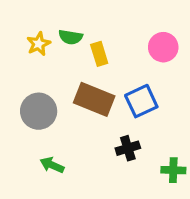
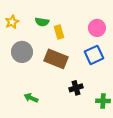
yellow star: (39, 44) -> (12, 22), moved
blue square: (141, 101) -> (94, 55), moved
gray circle: (39, 111) -> (22, 52), moved

